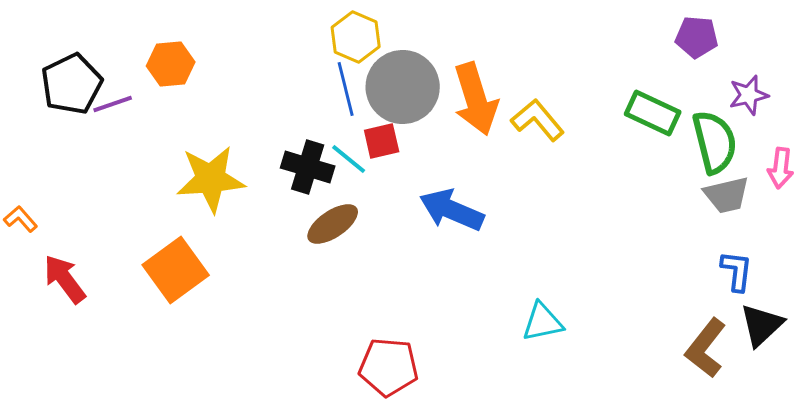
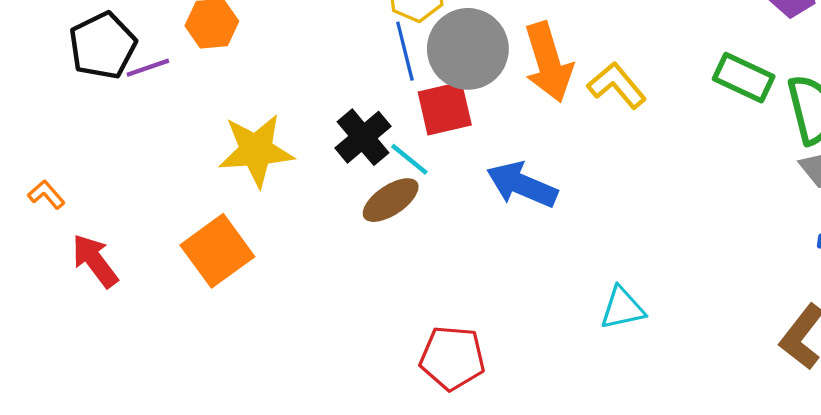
red square: (382, 141) -> (445, 108), size x1.4
cyan line: (349, 159) -> (409, 159), moved
black cross: (308, 167) -> (363, 137), turned 33

